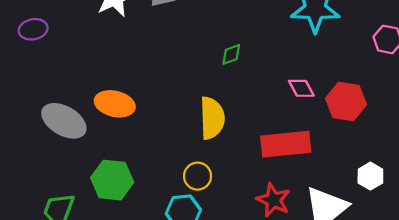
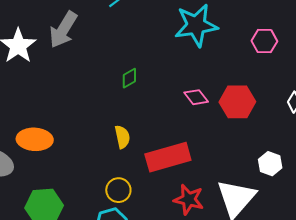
yellow semicircle: (212, 118) -> (122, 137), size x0.6
red rectangle: (286, 144) -> (168, 157), moved

